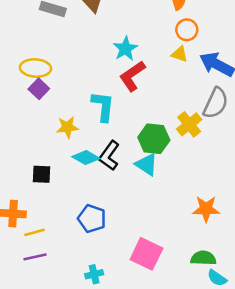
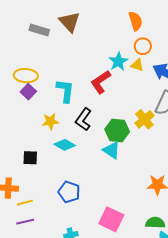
cyan star: (125, 49) -> (118, 61), moved
cyan L-shape: (103, 106) -> (65, 91), moved
black L-shape: (109, 156) -> (83, 119), moved

